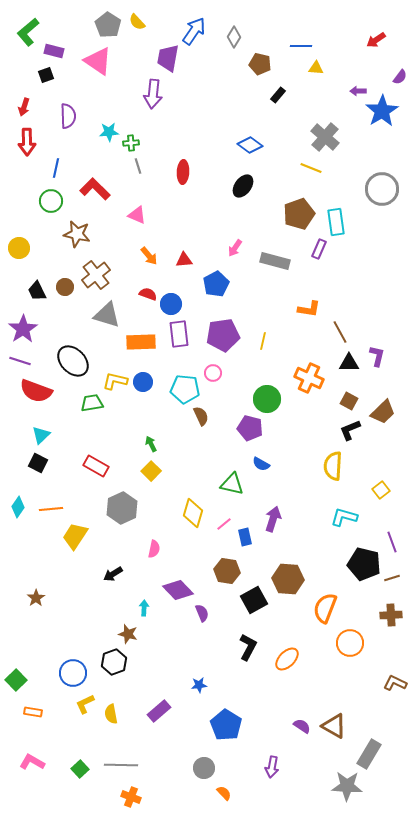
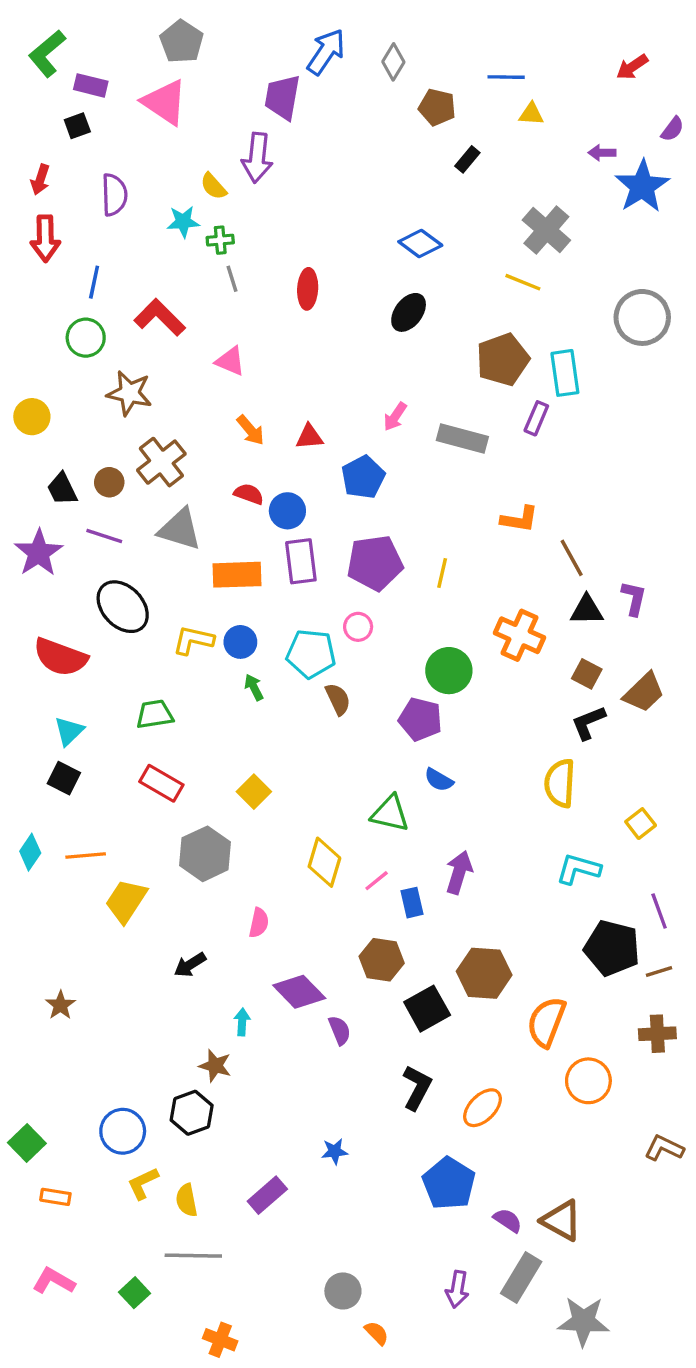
yellow semicircle: (137, 22) -> (213, 186), moved
purple line: (20, 361) -> (104, 536), moved
green trapezoid: (92, 403) -> (155, 714), moved
green arrow: (151, 444) -> (254, 687), moved
blue pentagon: (226, 725) -> (449, 1183), moved
gray rectangle: (369, 754) -> (521, 1278), moved
gray line: (121, 765) -> (193, 1256), moved

